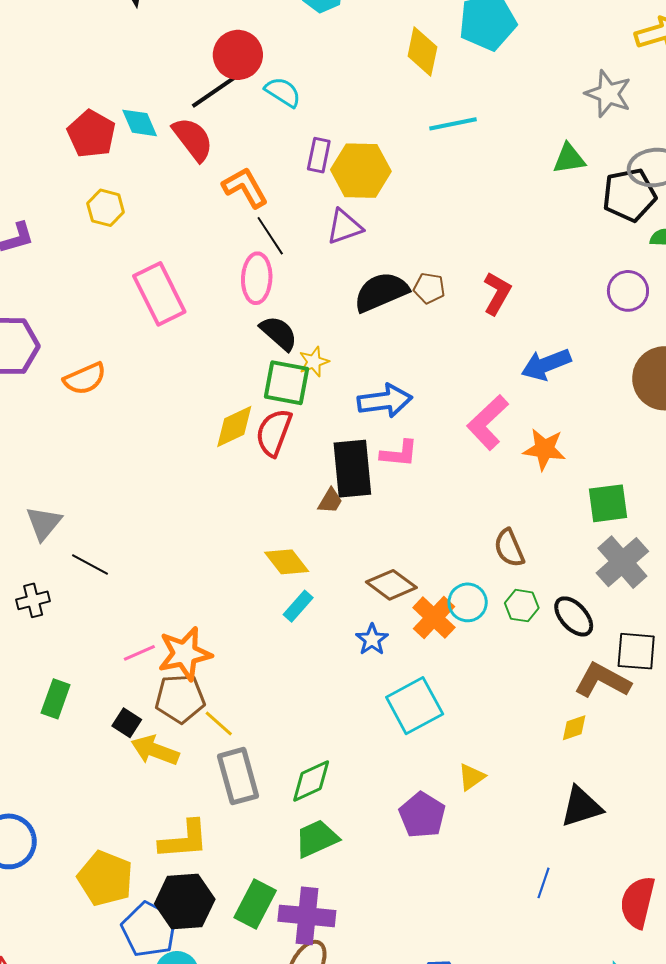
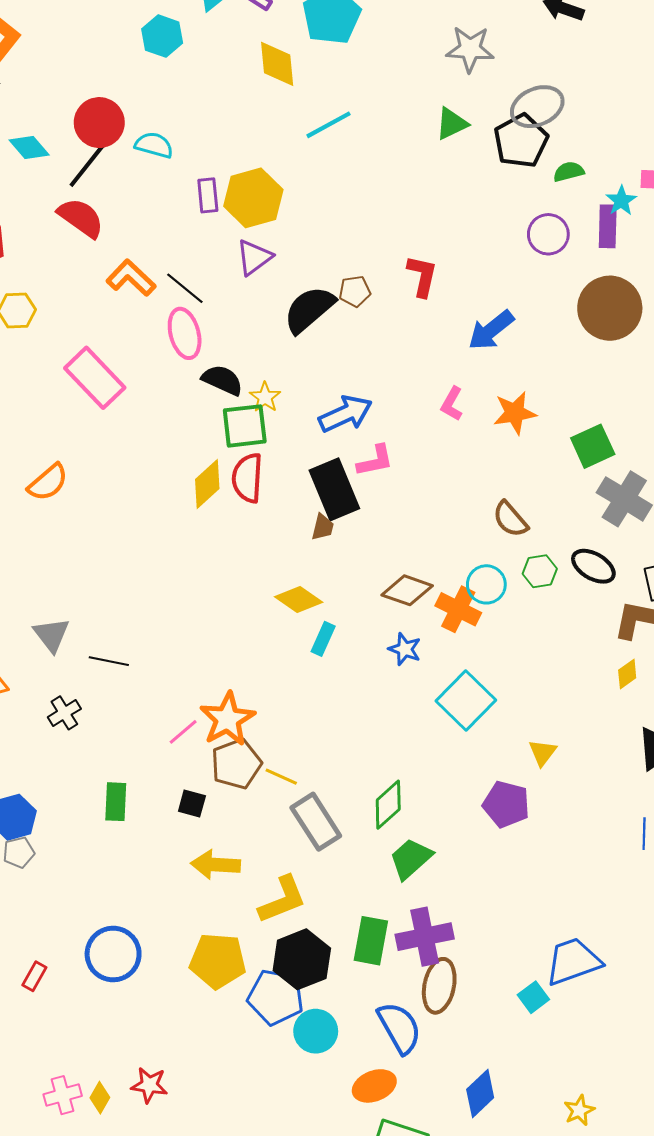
cyan diamond: (140, 123) -> (29, 148), moved
orange L-shape: (245, 187) -> (131, 278), moved
pink L-shape: (488, 422) -> (452, 404), size x0.6
yellow arrow: (155, 750) -> (216, 865), moved

